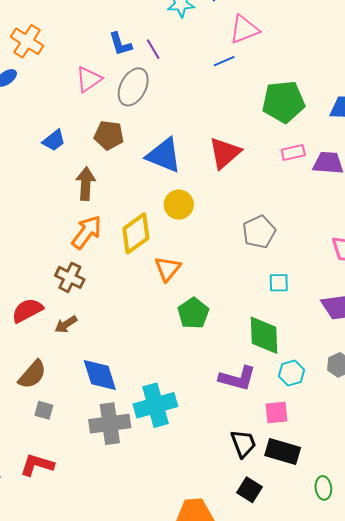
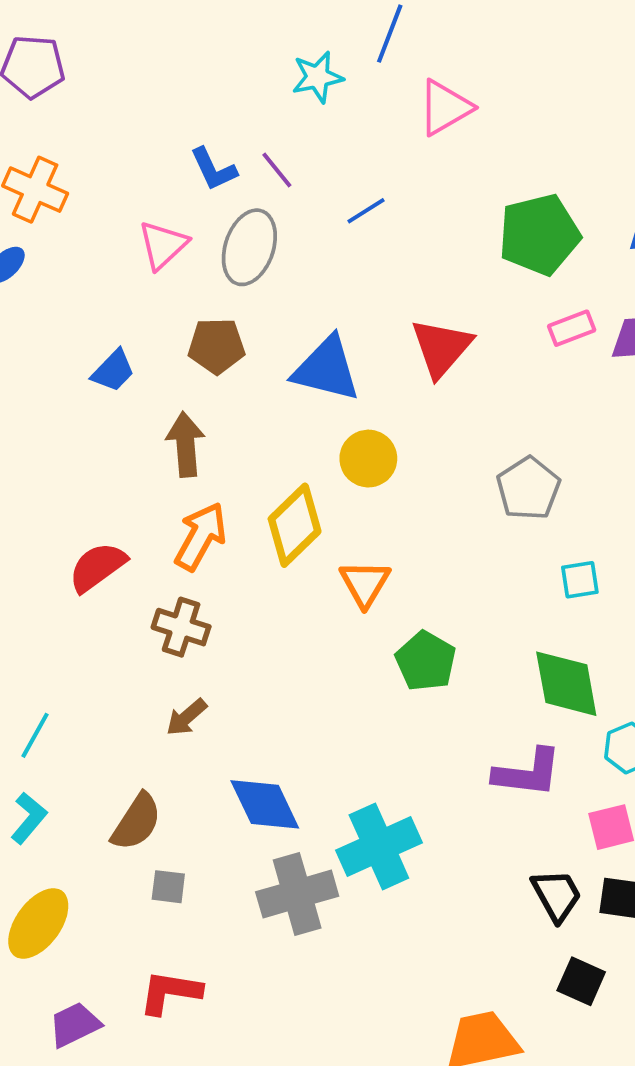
blue line: (224, 61) -> (366, 211), moved
red semicircle: (27, 310) -> (97, 567), moved

